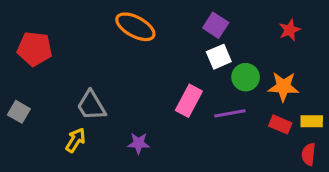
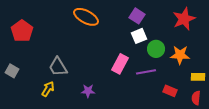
red star: (290, 30) -> (184, 19), size x1.6
red pentagon: (35, 49) -> (22, 31), turned 30
red rectangle: (280, 124) -> (170, 91), moved

